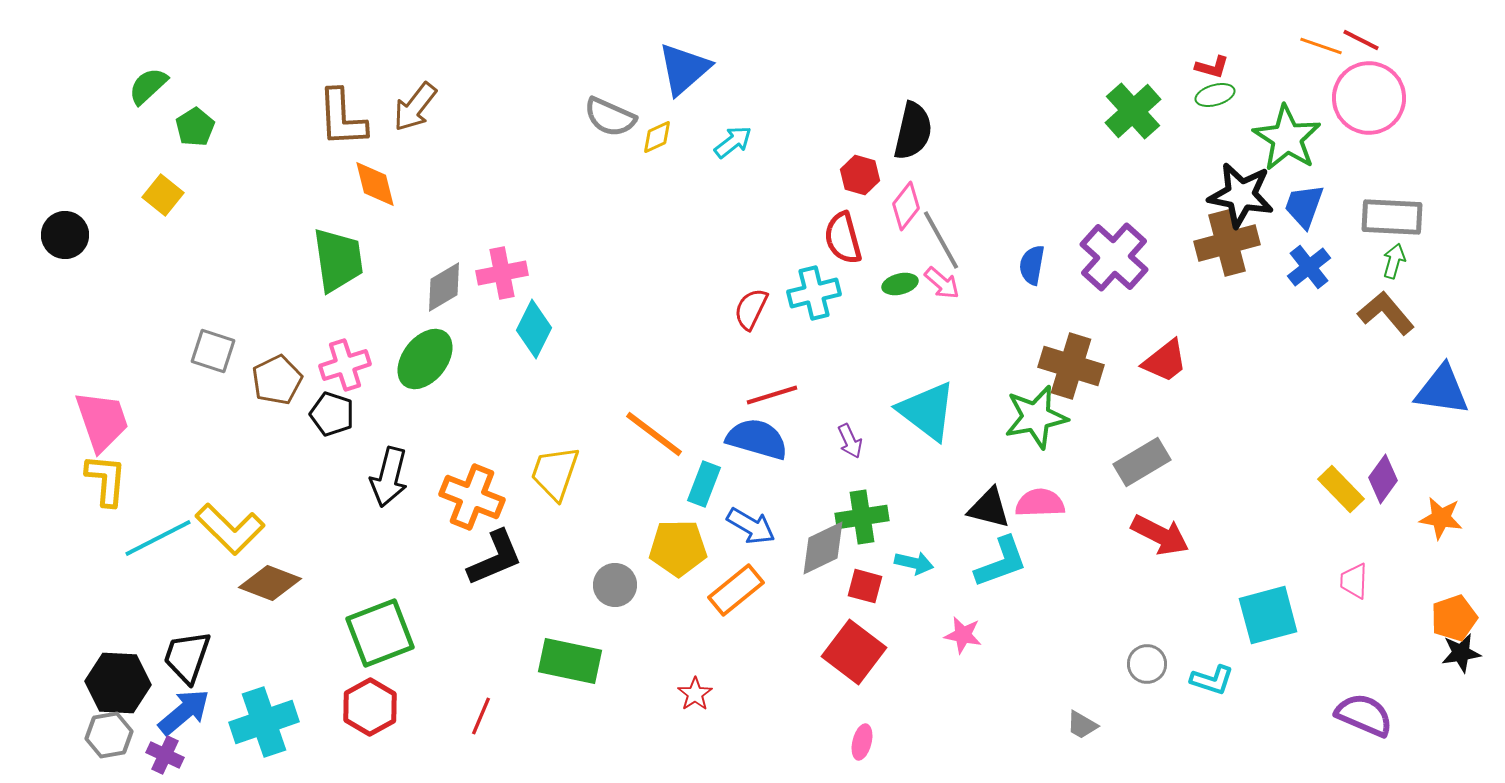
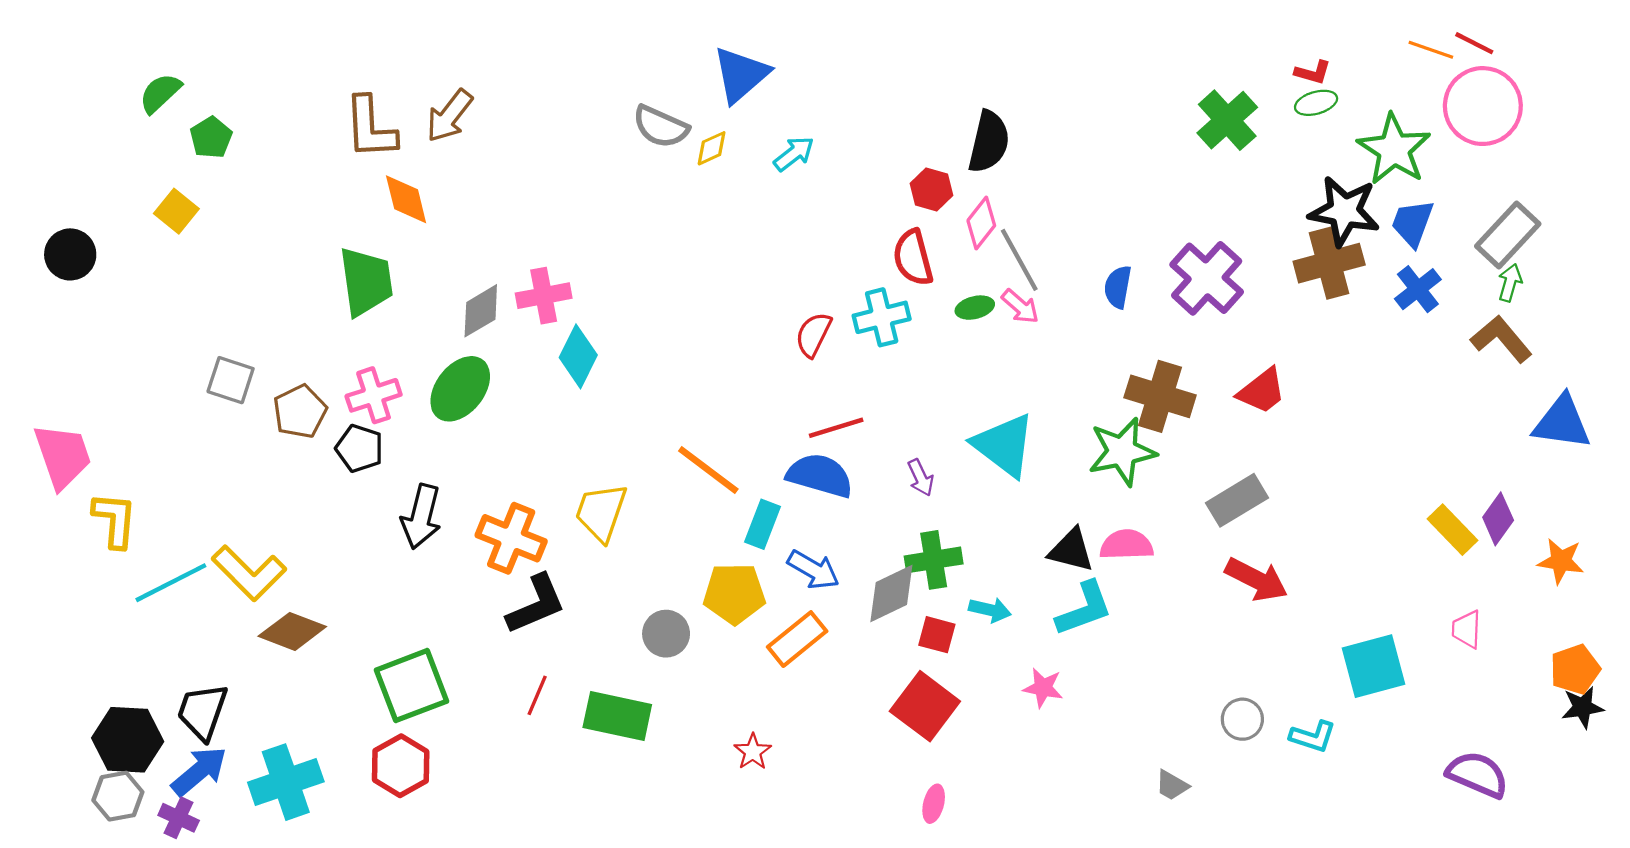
gray rectangle: (1392, 217) -> (1508, 235), turned -50
pink trapezoid: (102, 421) -> (63, 456), moved
red line: (481, 716) -> (537, 695), moved

